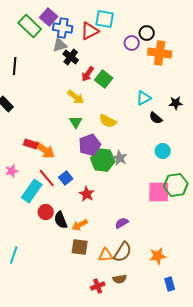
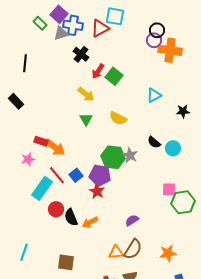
green rectangle: (30, 26) -> (40, 23), size x0.6
purple circle: (132, 43) -> (154, 40), moved
gray triangle: (60, 45) -> (61, 33), moved
black star: (176, 103) -> (183, 111), moved
black semicircle: (156, 118) -> (154, 142), moved
purple pentagon: (90, 145) -> (100, 175), moved, turned 30
pink star: (12, 171) -> (28, 159), moved
green hexagon: (176, 185) -> (183, 202), moved
pink square: (159, 192) -> (169, 189), size x0.6
brown square: (80, 247) -> (66, 262), moved

